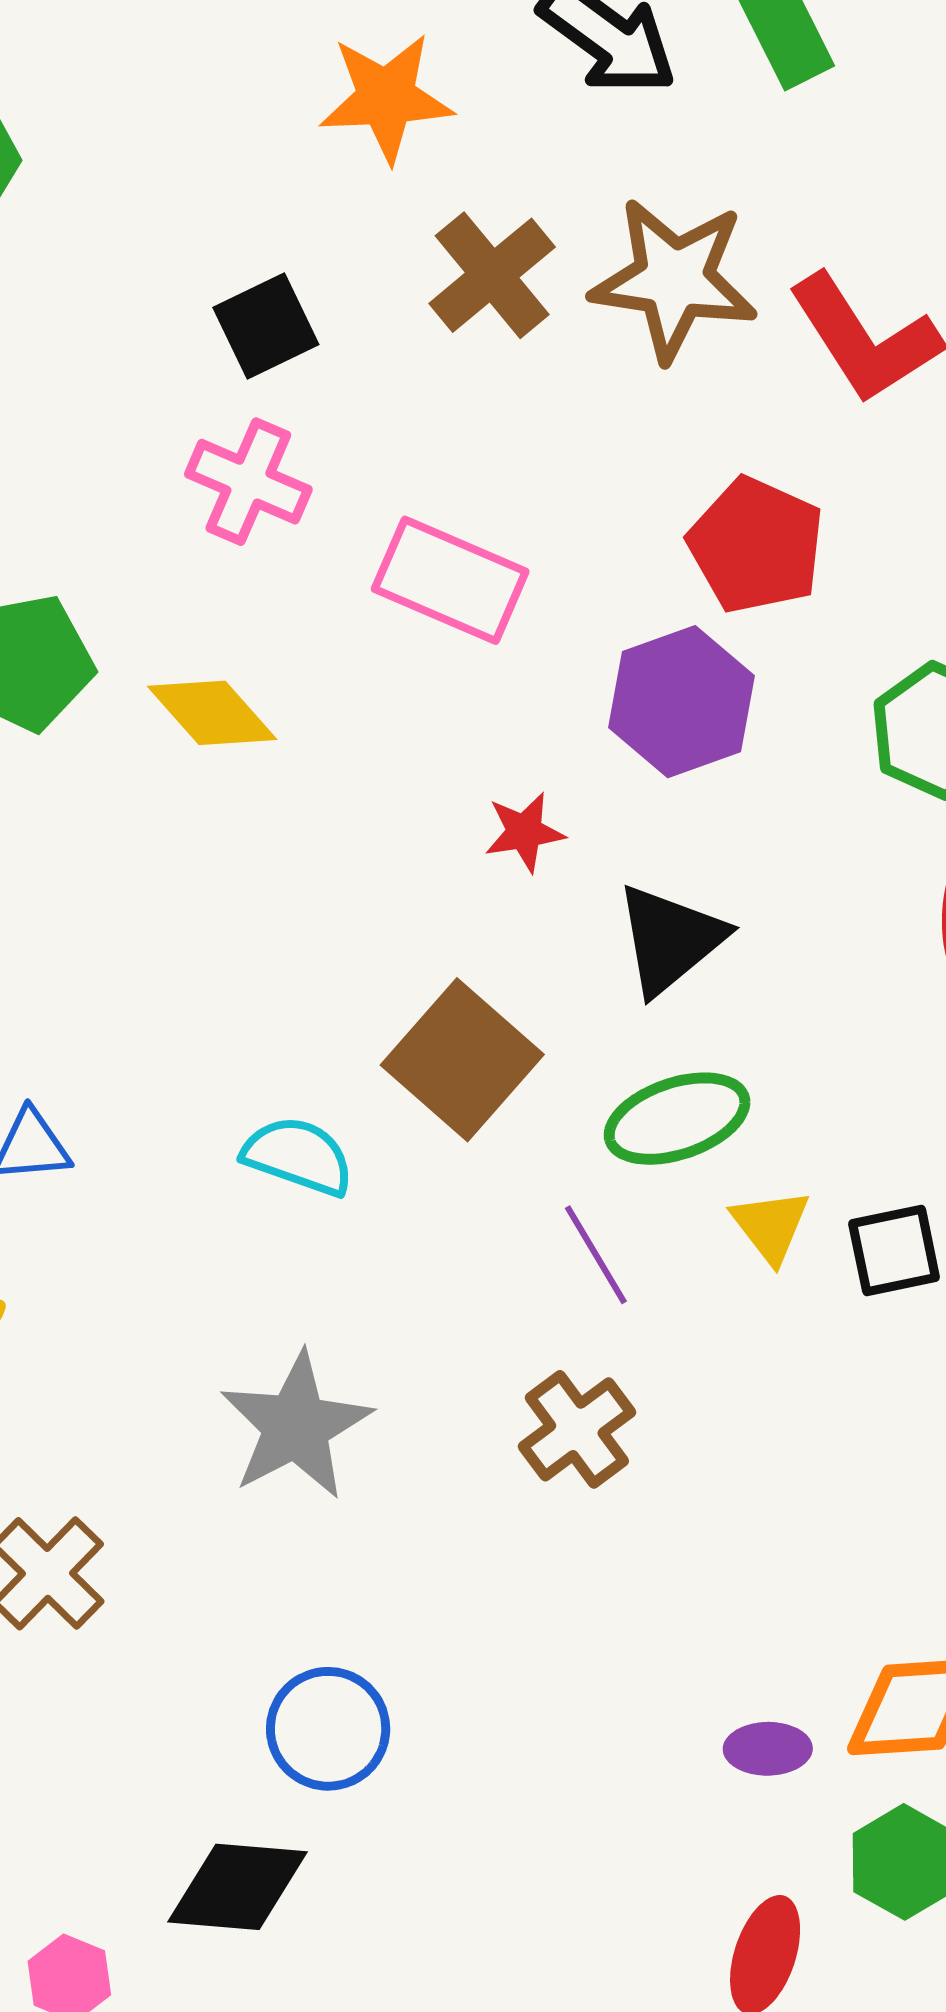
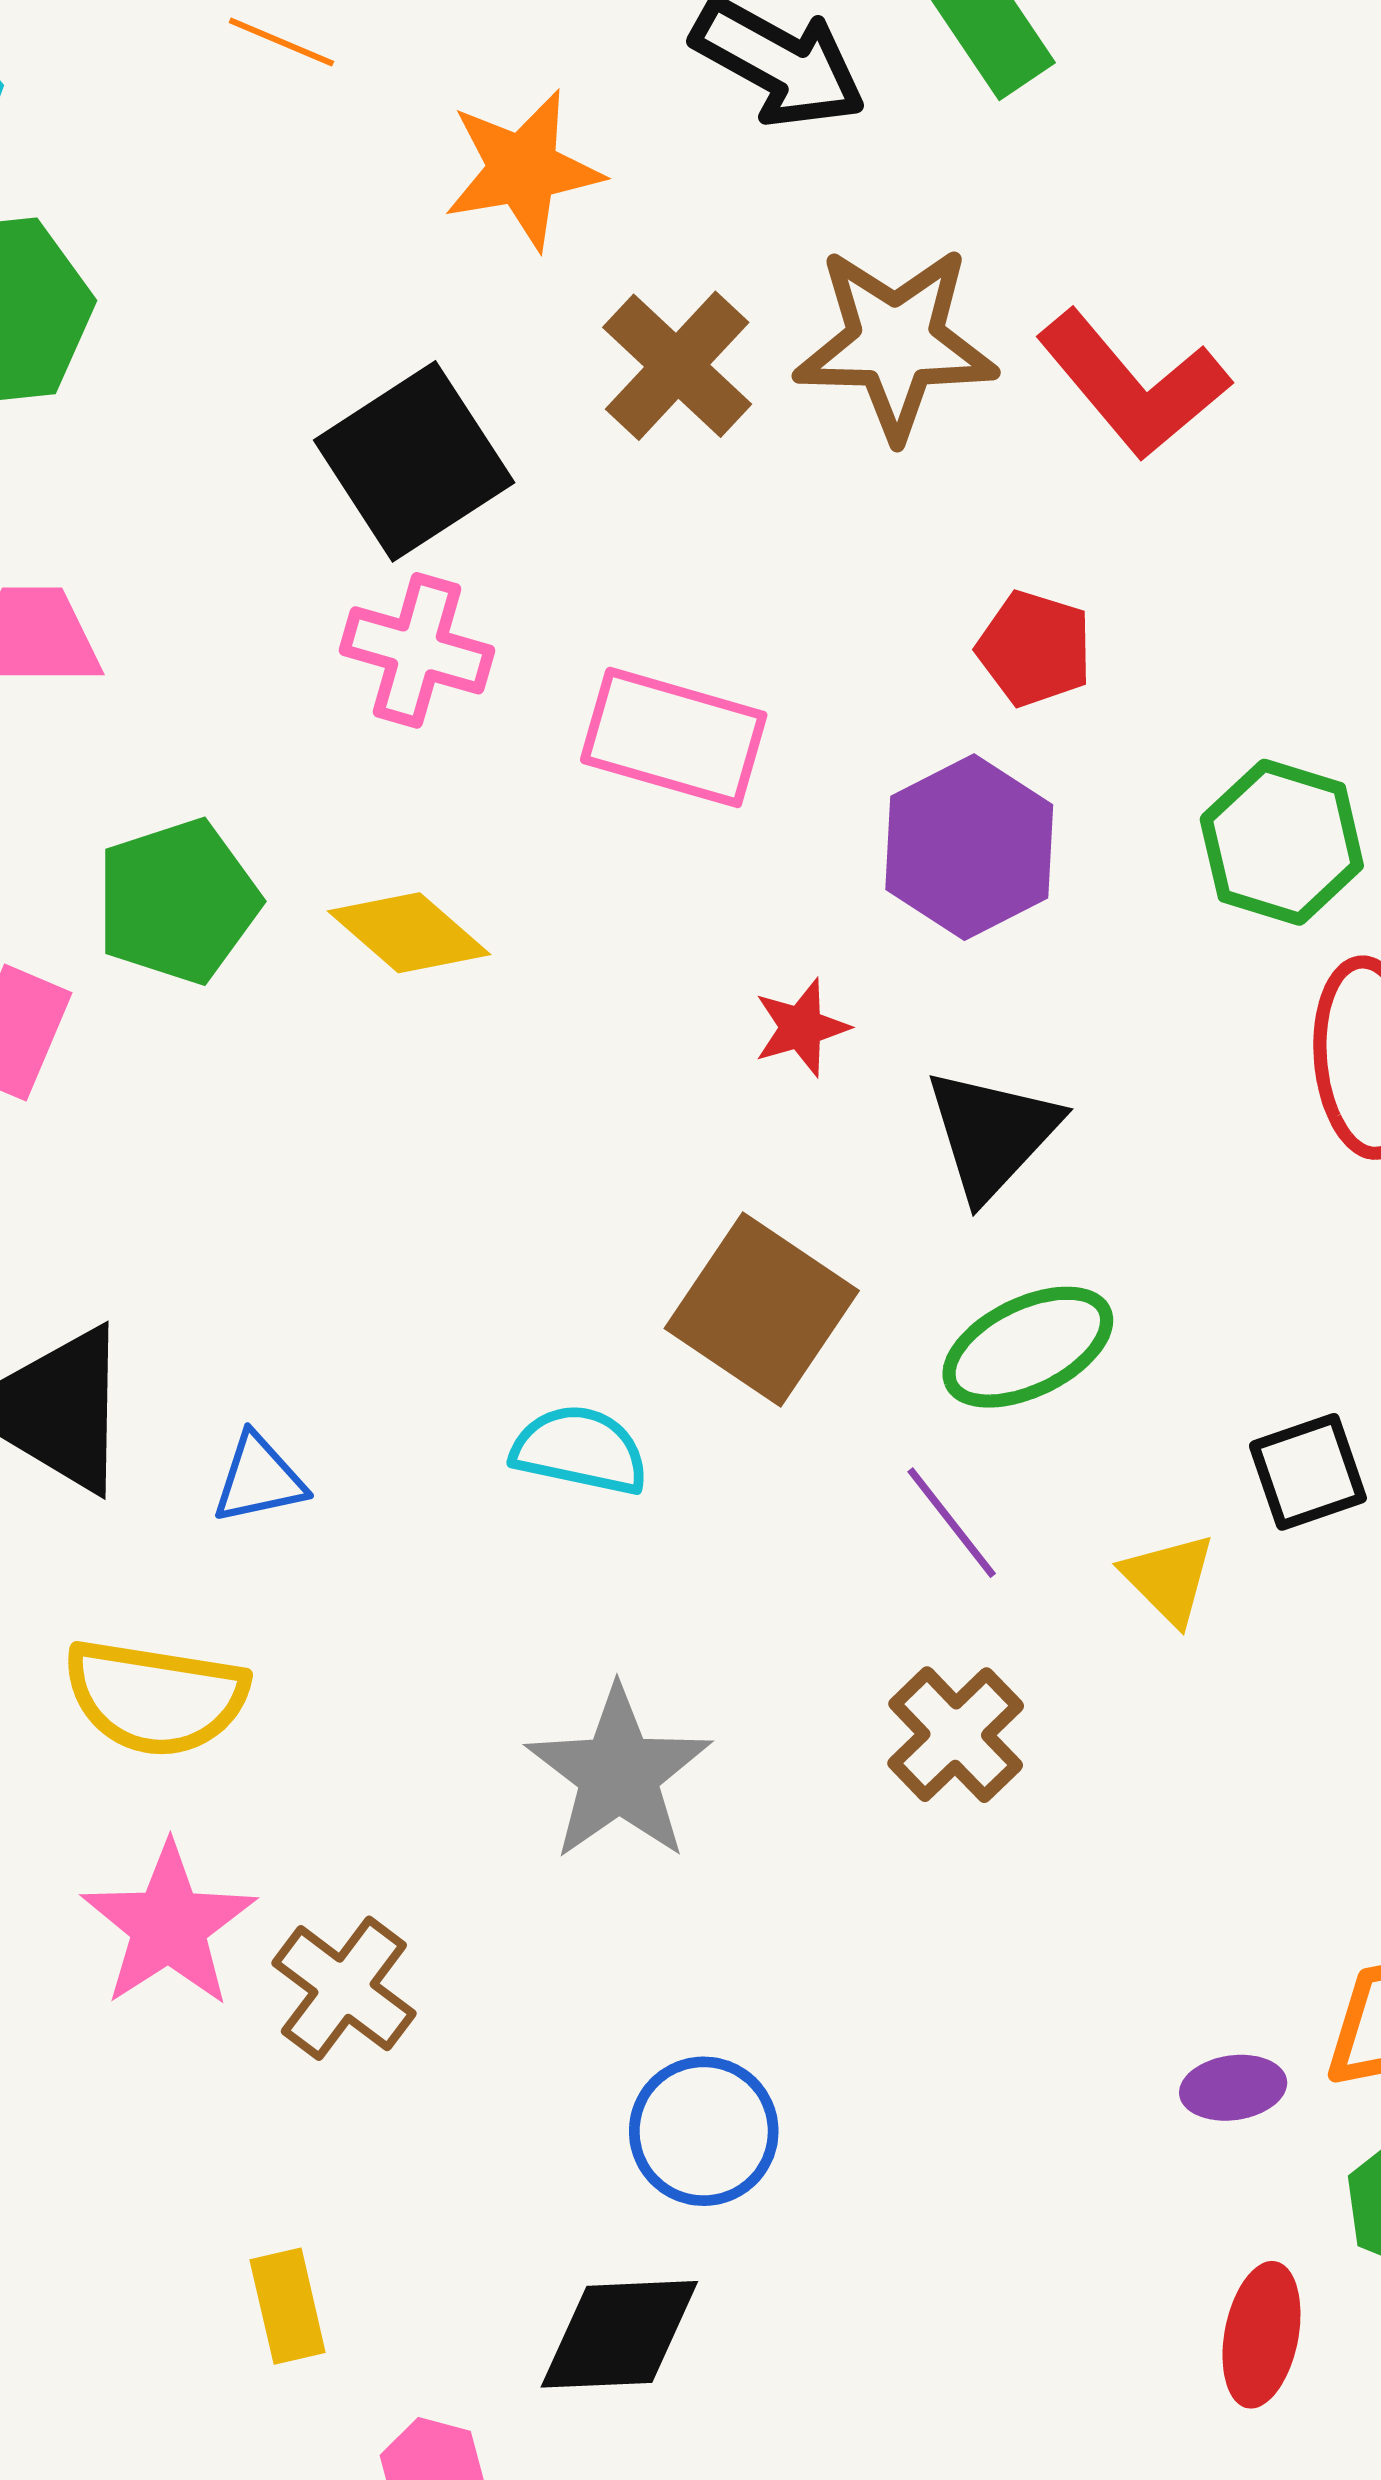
black square: (266, 326) -> (414, 461), size x1.5
red pentagon: (756, 545) -> (1035, 649), size x0.7
yellow triangle: (771, 1226) -> (1169, 1579), moved

